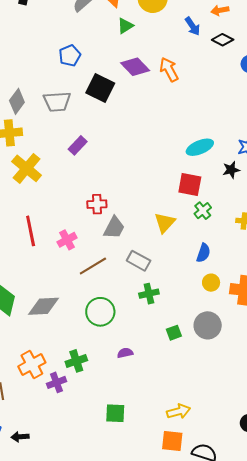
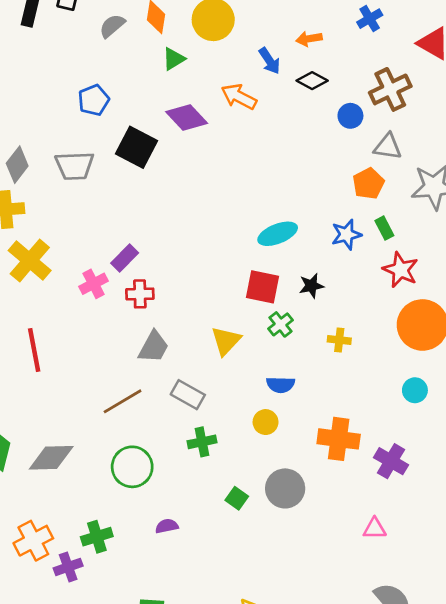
orange arrow: (169, 69) -> (239, 97), moved, turned -35
purple rectangle: (78, 145) -> (125, 258), moved
black star: (231, 170) -> (311, 286), moved
red cross: (97, 204) -> (140, 294), moved
pink cross: (67, 240) -> (93, 284), moved
blue semicircle: (203, 253) -> (281, 385), turned 72
yellow circle: (211, 283) -> (266, 422), moved
green square: (174, 333) -> (237, 498), turned -35

